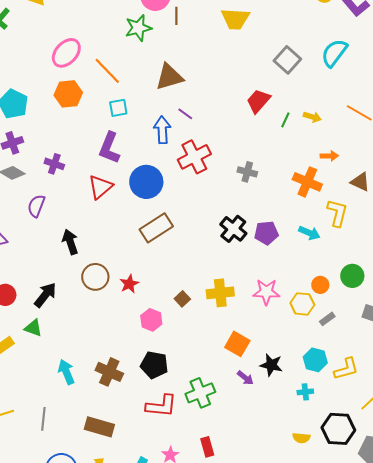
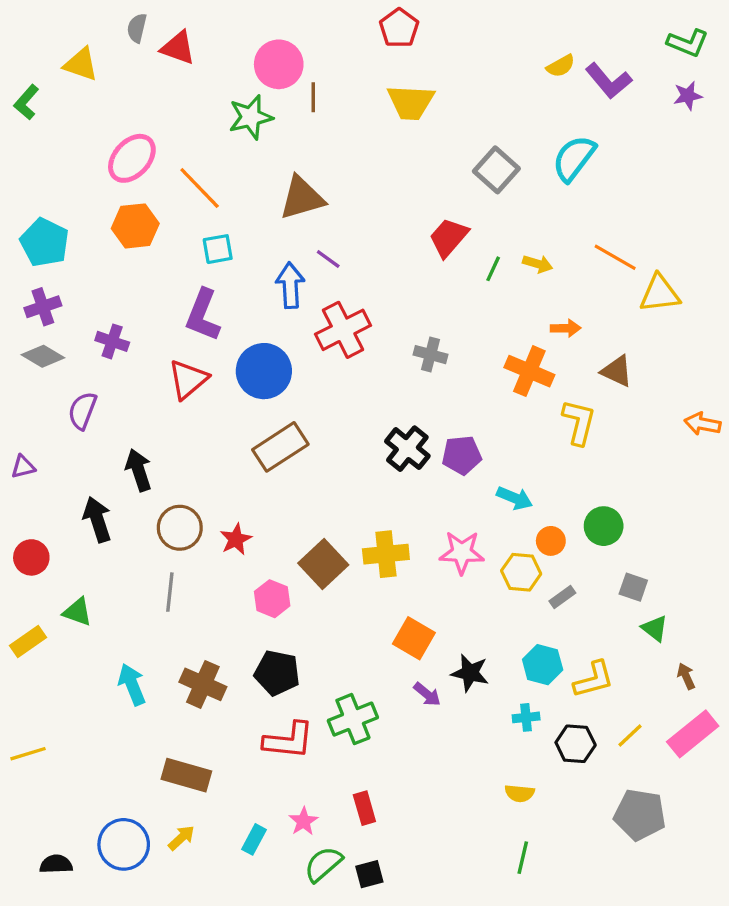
cyan arrow: (309, 233) -> (515, 498), moved
black arrow: (45, 295) -> (97, 519), moved, turned -56
brown square: (182, 299) -> (323, 564), size x1.8
gray line: (43, 419) -> (170, 592), moved
black hexagon: (338, 429) -> (576, 744), moved, size x0.7

